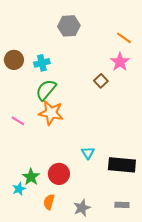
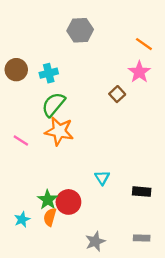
black rectangle: (122, 165) -> (142, 192), size x0.6
green star: (31, 177) -> (48, 200), moved
orange semicircle: (49, 202) -> (50, 217), moved

